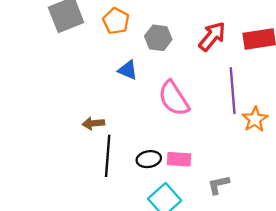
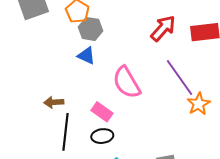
gray hexagon: (158, 38) -> (90, 29), moved
purple line: (233, 91) -> (180, 78), turned -33
pink rectangle: (179, 159) -> (102, 112), moved, turned 30

